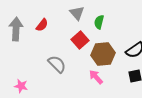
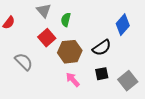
pink arrow: (96, 77) -> (73, 80), moved

